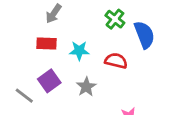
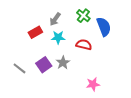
gray arrow: (54, 14) -> (55, 19), moved
red rectangle: (47, 43) -> (35, 32), turned -32
purple square: (49, 81) -> (44, 65), moved

